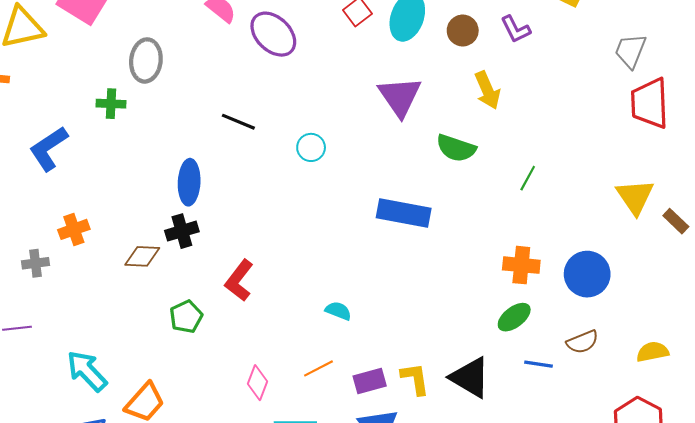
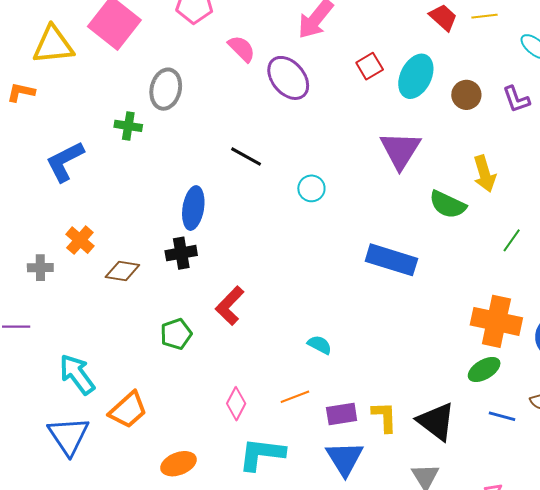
yellow arrow: (487, 90) -> (484, 174), moved
orange cross: (74, 229) -> (80, 240), turned -36
brown diamond: (142, 256) -> (122, 271), moved
orange cross: (521, 265) -> (496, 321), size x1.4

